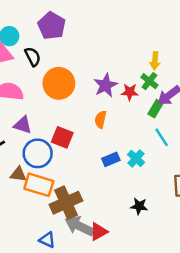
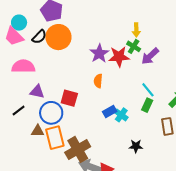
black semicircle: (33, 57) -> (39, 37), turned 77
orange circle: (59, 83) -> (58, 37), moved
red star: (130, 92) -> (119, 57), size x1.5
green rectangle: (156, 109) -> (147, 105), moved
cyan cross: (136, 158) -> (121, 115), moved
orange rectangle: (39, 185) -> (55, 138), turned 65

